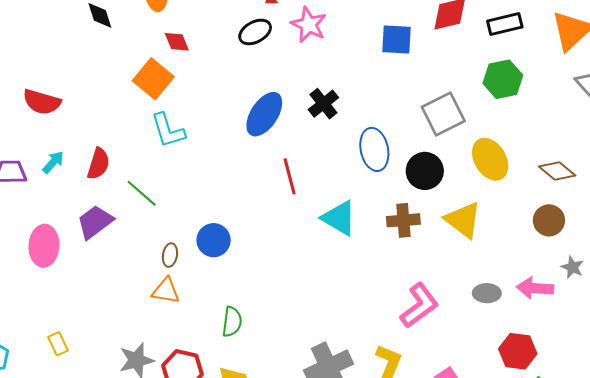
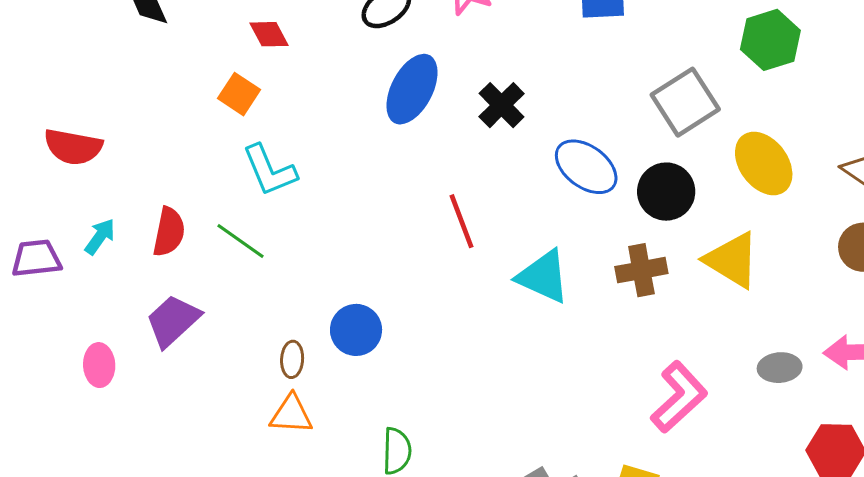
orange square: (153, 79) -> (239, 94), size x0.7
blue ellipse: (264, 114) -> (412, 89), moved
blue ellipse: (374, 149) -> (586, 167), turned -36
green line: (142, 193) -> (240, 241), moved
pink ellipse: (44, 246) -> (99, 365), size x0.7

